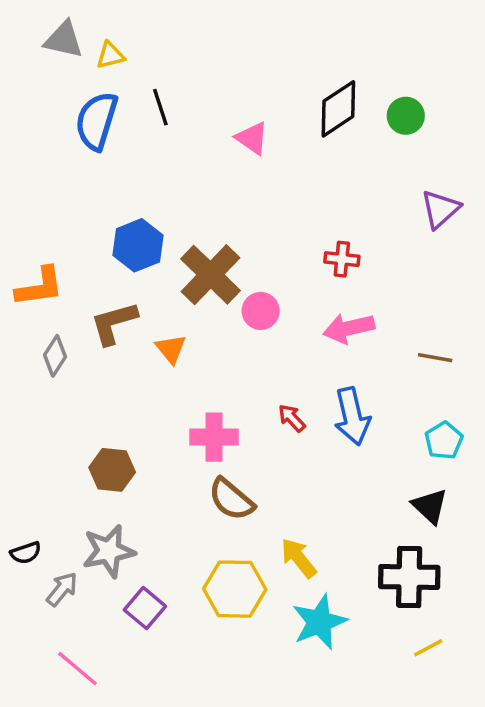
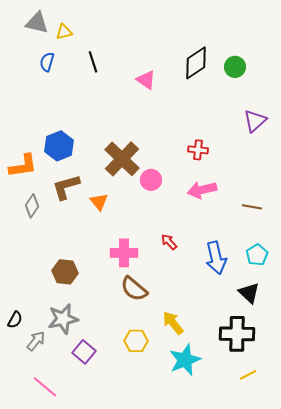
blue semicircle: (97, 121) -> (47, 62), moved, size x0.6
blue hexagon: (138, 245) -> (59, 146), moved
blue arrow: (352, 416) -> (216, 258), moved
black semicircle: (26, 553) -> (15, 320), turned -42
yellow hexagon: (235, 589) -> (136, 341), size x0.7

